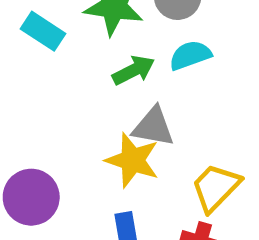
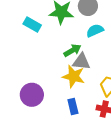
green arrow: (134, 70) -> (72, 50), moved

